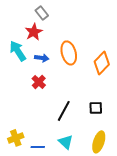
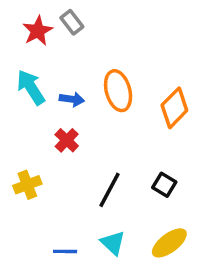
red star: (34, 32) -> (38, 31), moved
black square: (96, 108) -> (164, 185), turned 32
yellow cross: (16, 138) -> (27, 185), moved
yellow ellipse: (99, 142) -> (169, 243), turned 35

